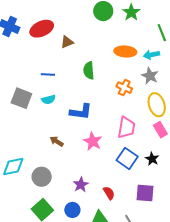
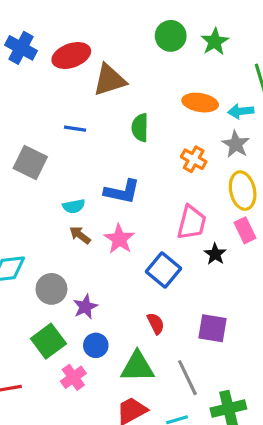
brown triangle: (67, 42) -> (109, 80), size x1.6
cyan semicircle: (49, 100) -> (74, 206), moved
pink star: (93, 141) -> (119, 239), moved
blue square: (127, 158) -> (164, 270), moved
black star: (152, 159) -> (215, 254), moved
purple star: (81, 185) -> (85, 307), moved

